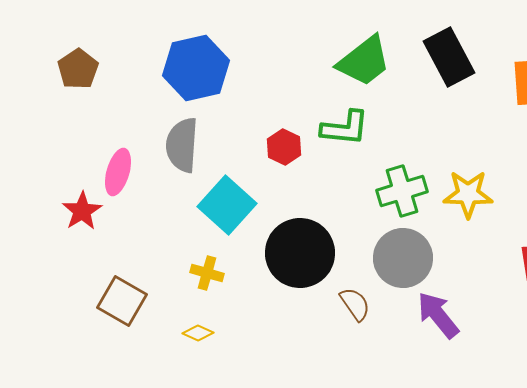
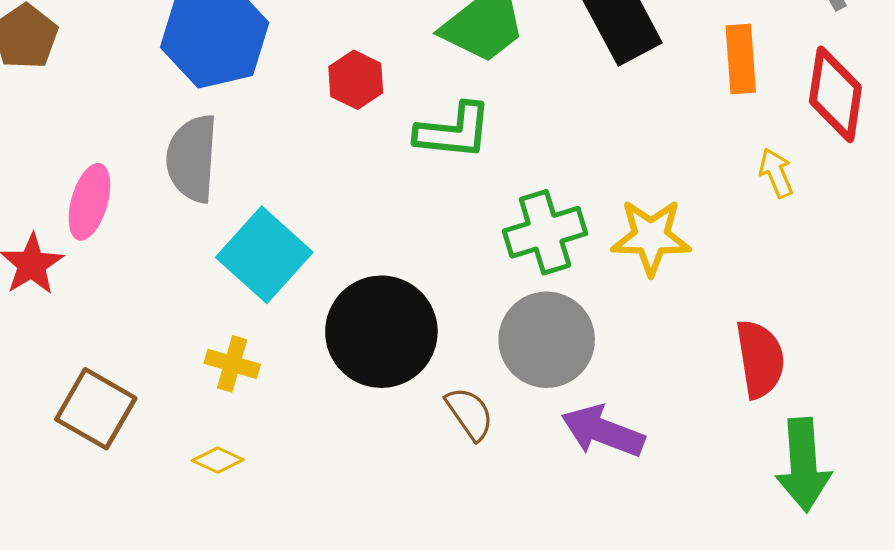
red hexagon: (284, 147) -> (356, 80), moved
purple arrow: (438, 315) -> (603, 431), turned -30

